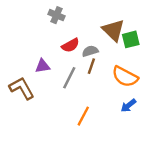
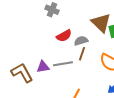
purple triangle: (43, 66) -> (43, 67), moved
gray line: (69, 78) -> (63, 64), turned 54

